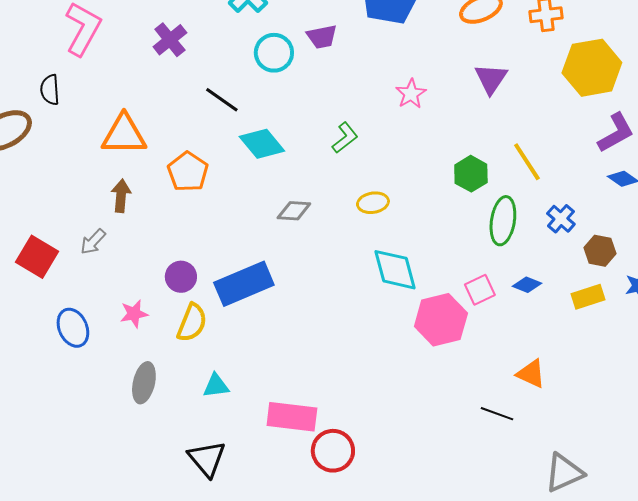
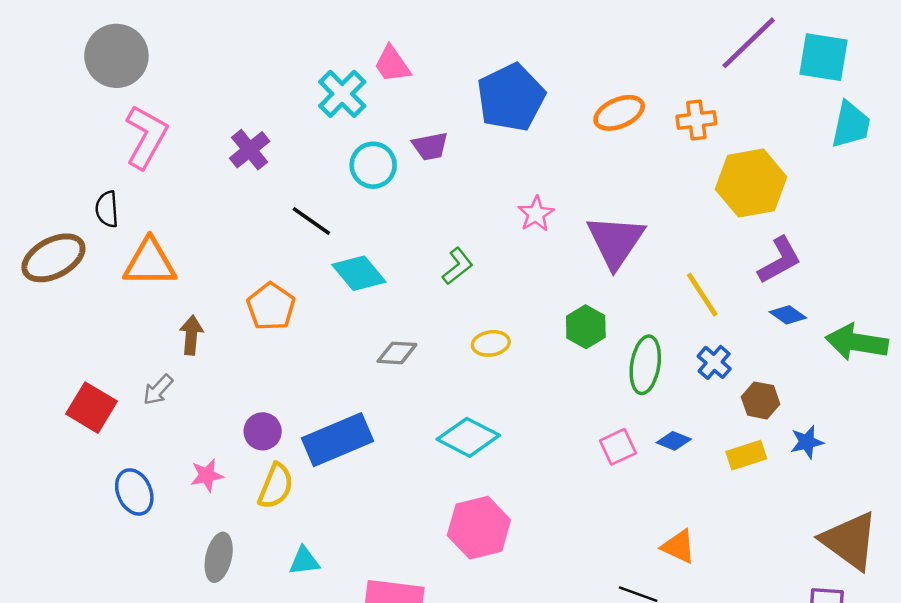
purple triangle: (491, 79) -> (616, 241), moved, size x1.5
orange triangle: (124, 135) -> (150, 263), moved
yellow line: (527, 162) -> (702, 295), moved
green hexagon: (471, 174) -> (586, 327), moved
cyan diamond: (395, 270) -> (468, 437), moved, turned -48
pink hexagon: (441, 320) -> (479, 528), moved

